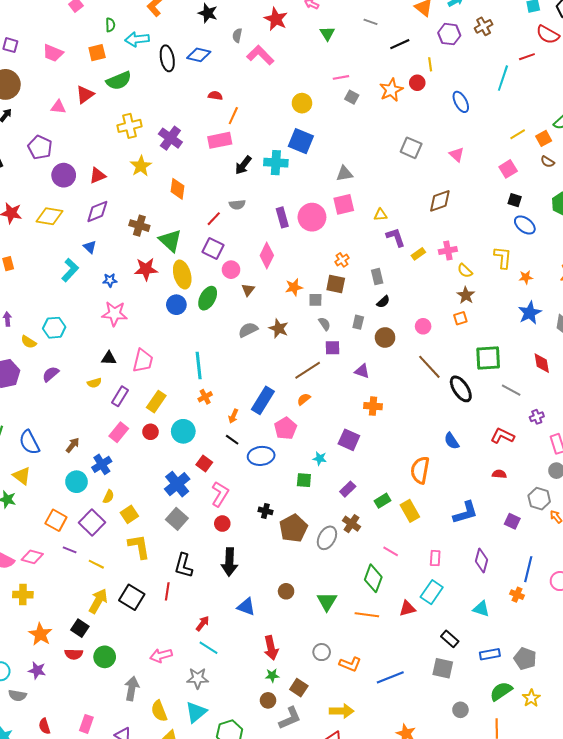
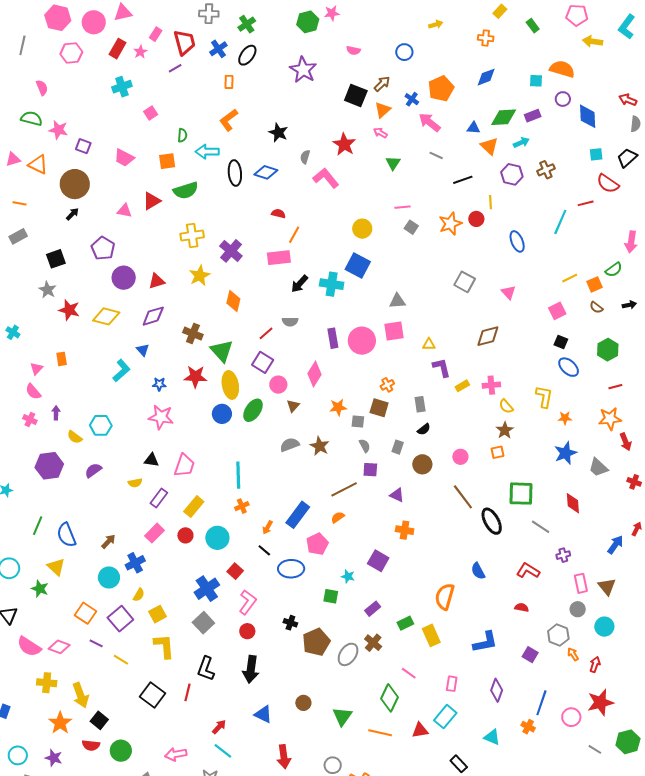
yellow arrow: (98, 601) -> (81, 695), moved, turned 125

